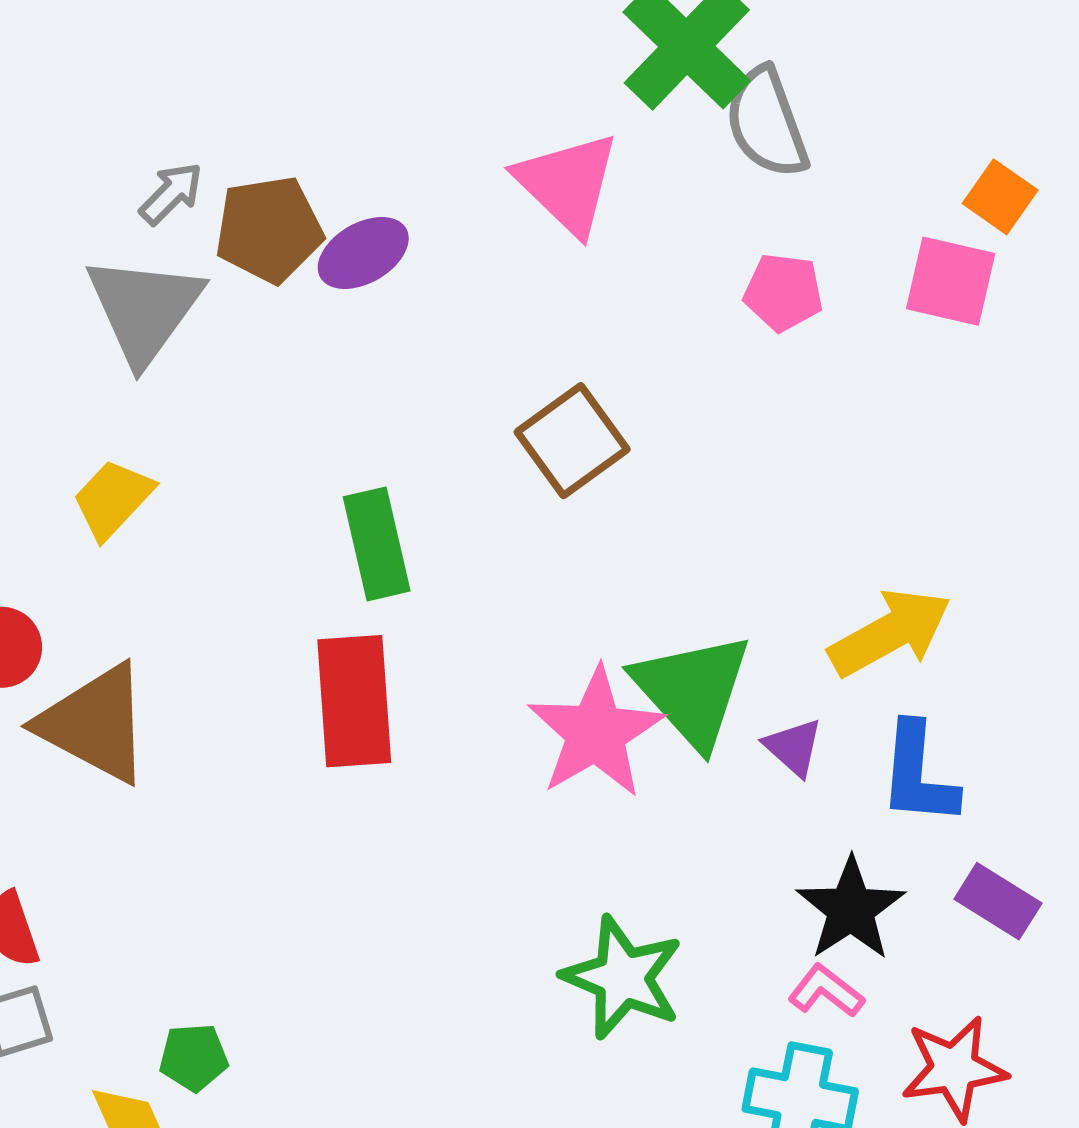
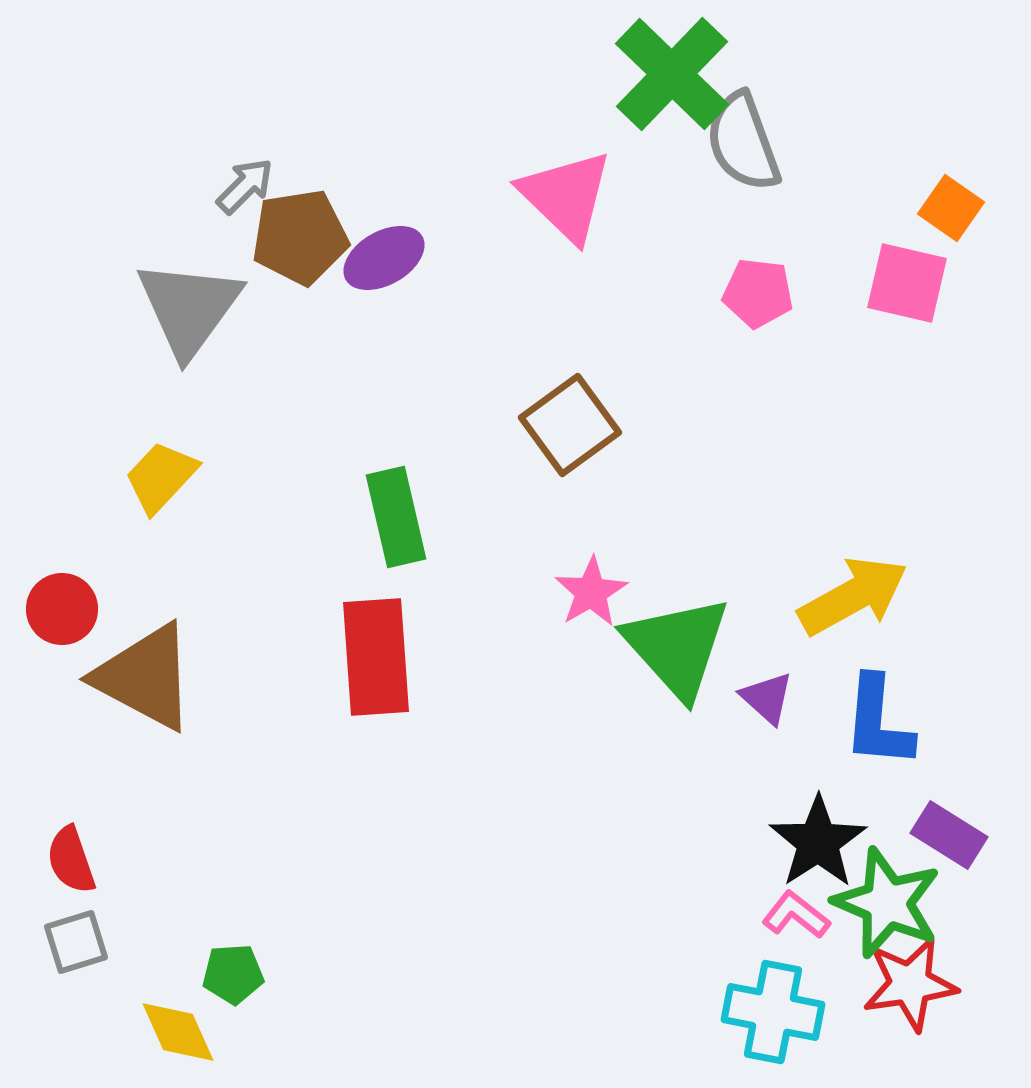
gray arrow: (171, 193) -> (245, 186), moved
pink star: (596, 733) -> (591, 592), moved, size x0.6
green star: (623, 978) -> (887, 903), moved

